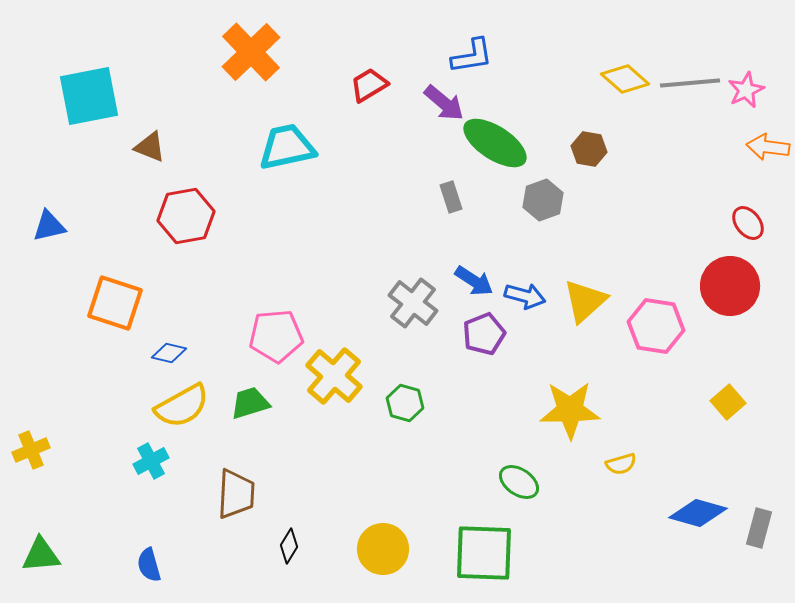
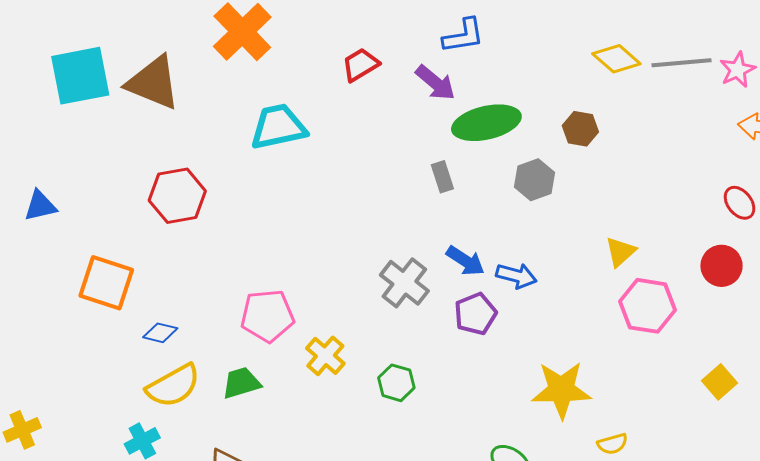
green ellipse: (495, 143) -> (486, 123), turned -46
brown triangle: (150, 147) -> (153, 83), moved, size x1.8
red circle: (730, 286) -> (722, 266), size x0.7
yellow triangle: (585, 301) -> (620, 252), moved, size x0.7
yellow cross: (334, 376) -> (325, 356), size x0.7

